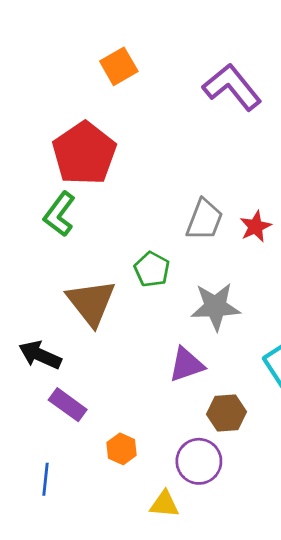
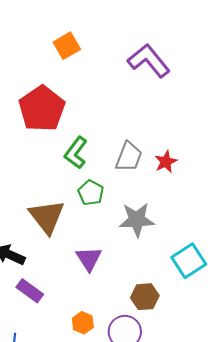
green L-shape: (59, 214) -> (76, 153), moved
purple triangle: (186, 365) -> (89, 259), moved, turned -44
orange hexagon: (122, 449) -> (83, 323), moved

